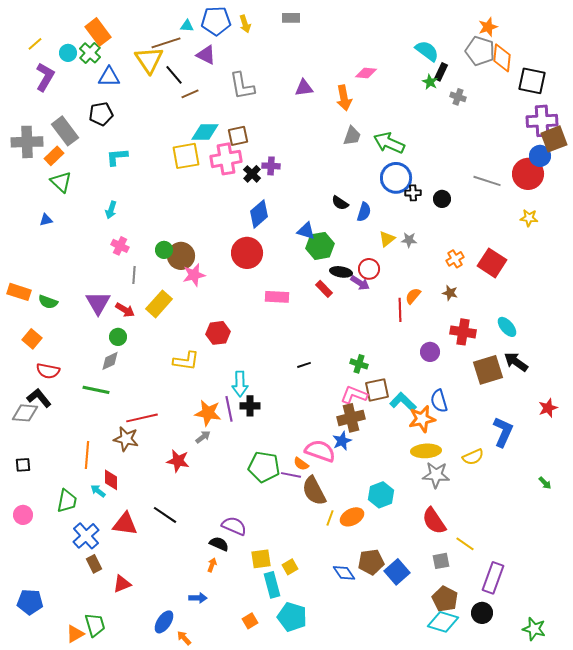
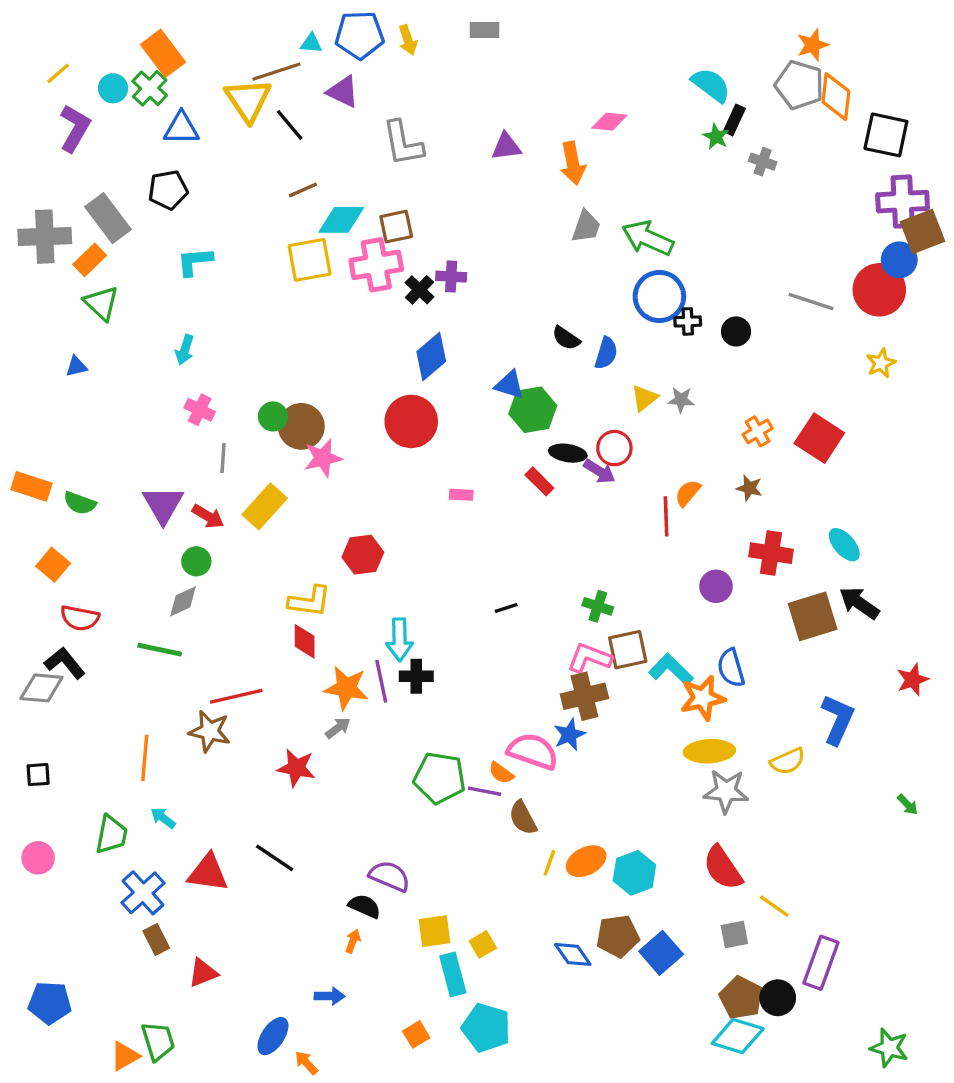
brown line: (190, 94) -> (303, 190), moved
yellow star: (529, 218) -> (881, 363), turned -30
pink rectangle: (277, 297) -> (461, 495), size x0.6
red diamond: (111, 480) -> (305, 641), moved
brown semicircle: (314, 491) -> (523, 818), size x0.7
cyan hexagon: (381, 495) -> (634, 873), moved
black circle: (482, 613) -> (778, 998), moved

